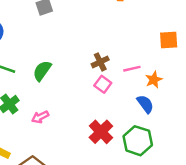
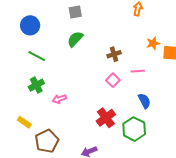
brown cross: (100, 62) -> (114, 54), moved
green semicircle: (42, 71) -> (75, 39), moved
orange star: (154, 80) -> (153, 43), moved

